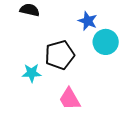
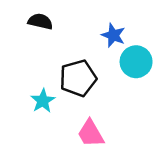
cyan star: (32, 73) -> (43, 101), turned -30

